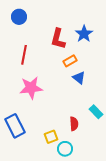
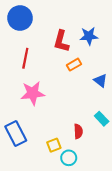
blue circle: (19, 17) -> (20, 18), size x1.5
blue star: (84, 34) -> (89, 36), turned 30
blue triangle: (79, 78) -> (100, 81), moved

